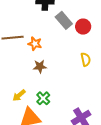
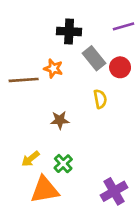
orange star: (35, 44) -> (53, 68), moved
yellow semicircle: (86, 59) -> (100, 99), moved

